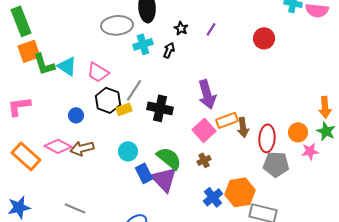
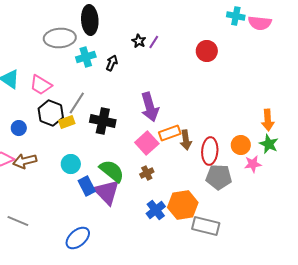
black star: (181, 28) -> (139, 41), moved

